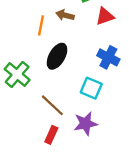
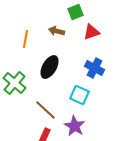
orange line: (41, 25) -> (26, 39), moved
purple star: (86, 124) -> (74, 126), turned -30

